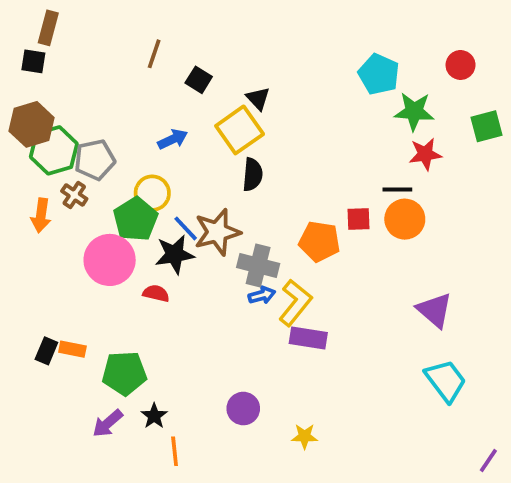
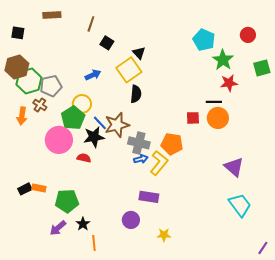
brown rectangle: (48, 28) -> (52, 15), moved, turned 72
brown line: (154, 54) -> (91, 24), moved
green star: (414, 111) -> (223, 60), turned 30
orange pentagon: (319, 241) -> (172, 144), moved
purple rectangle: (308, 338) -> (149, 197), moved
black rectangle: (46, 351) -> (25, 189), turned 40

